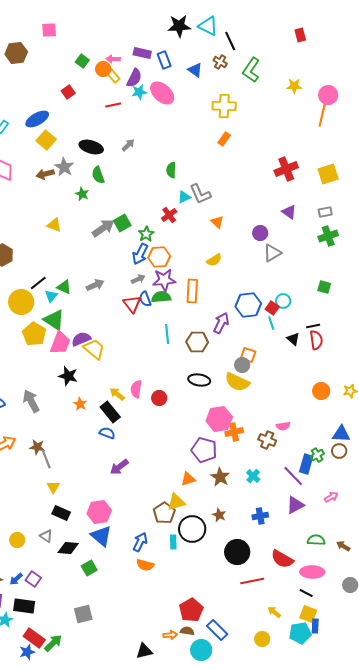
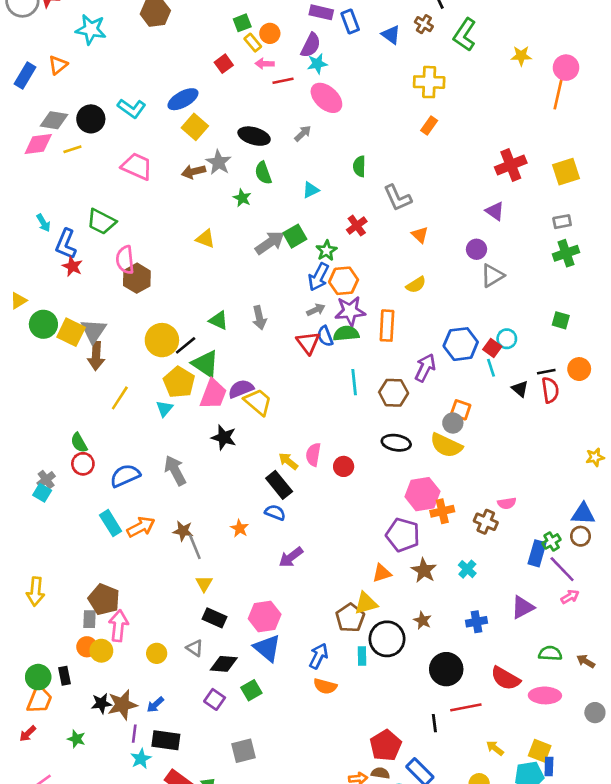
pink arrow: (113, 59) -> (265, 64), moved
green square: (82, 61) -> (242, 23), turned 32
yellow rectangle: (113, 76) -> (253, 43), moved
pink ellipse: (162, 93) -> (326, 98), moved
cyan triangle: (184, 197) -> (311, 190), moved
purple triangle: (289, 212) -> (495, 211), moved
black line: (38, 283) -> (186, 345), moved
gray arrow: (95, 285) -> (259, 318), turned 102
cyan triangle: (51, 296) -> (165, 409), moved
orange circle: (321, 391) -> (579, 369), moved
orange star: (80, 404) -> (240, 528), moved
purple line: (293, 476) -> (562, 569), moved
purple square: (33, 579) -> (215, 699), moved
black line: (306, 593) -> (434, 723), moved, turned 56

